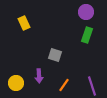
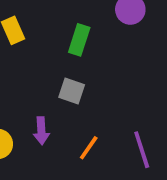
green rectangle: (87, 35) -> (79, 40), moved

